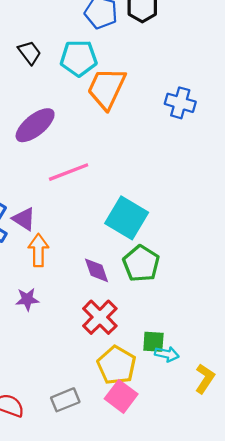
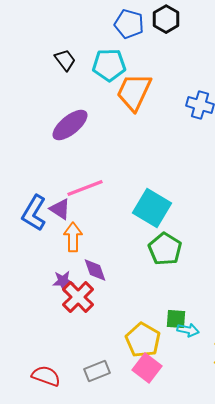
pink line: (69, 172) -> (85, 188), moved
purple diamond: (97, 270) -> (95, 270), moved
red cross: (100, 317) -> (78, 297), moved

